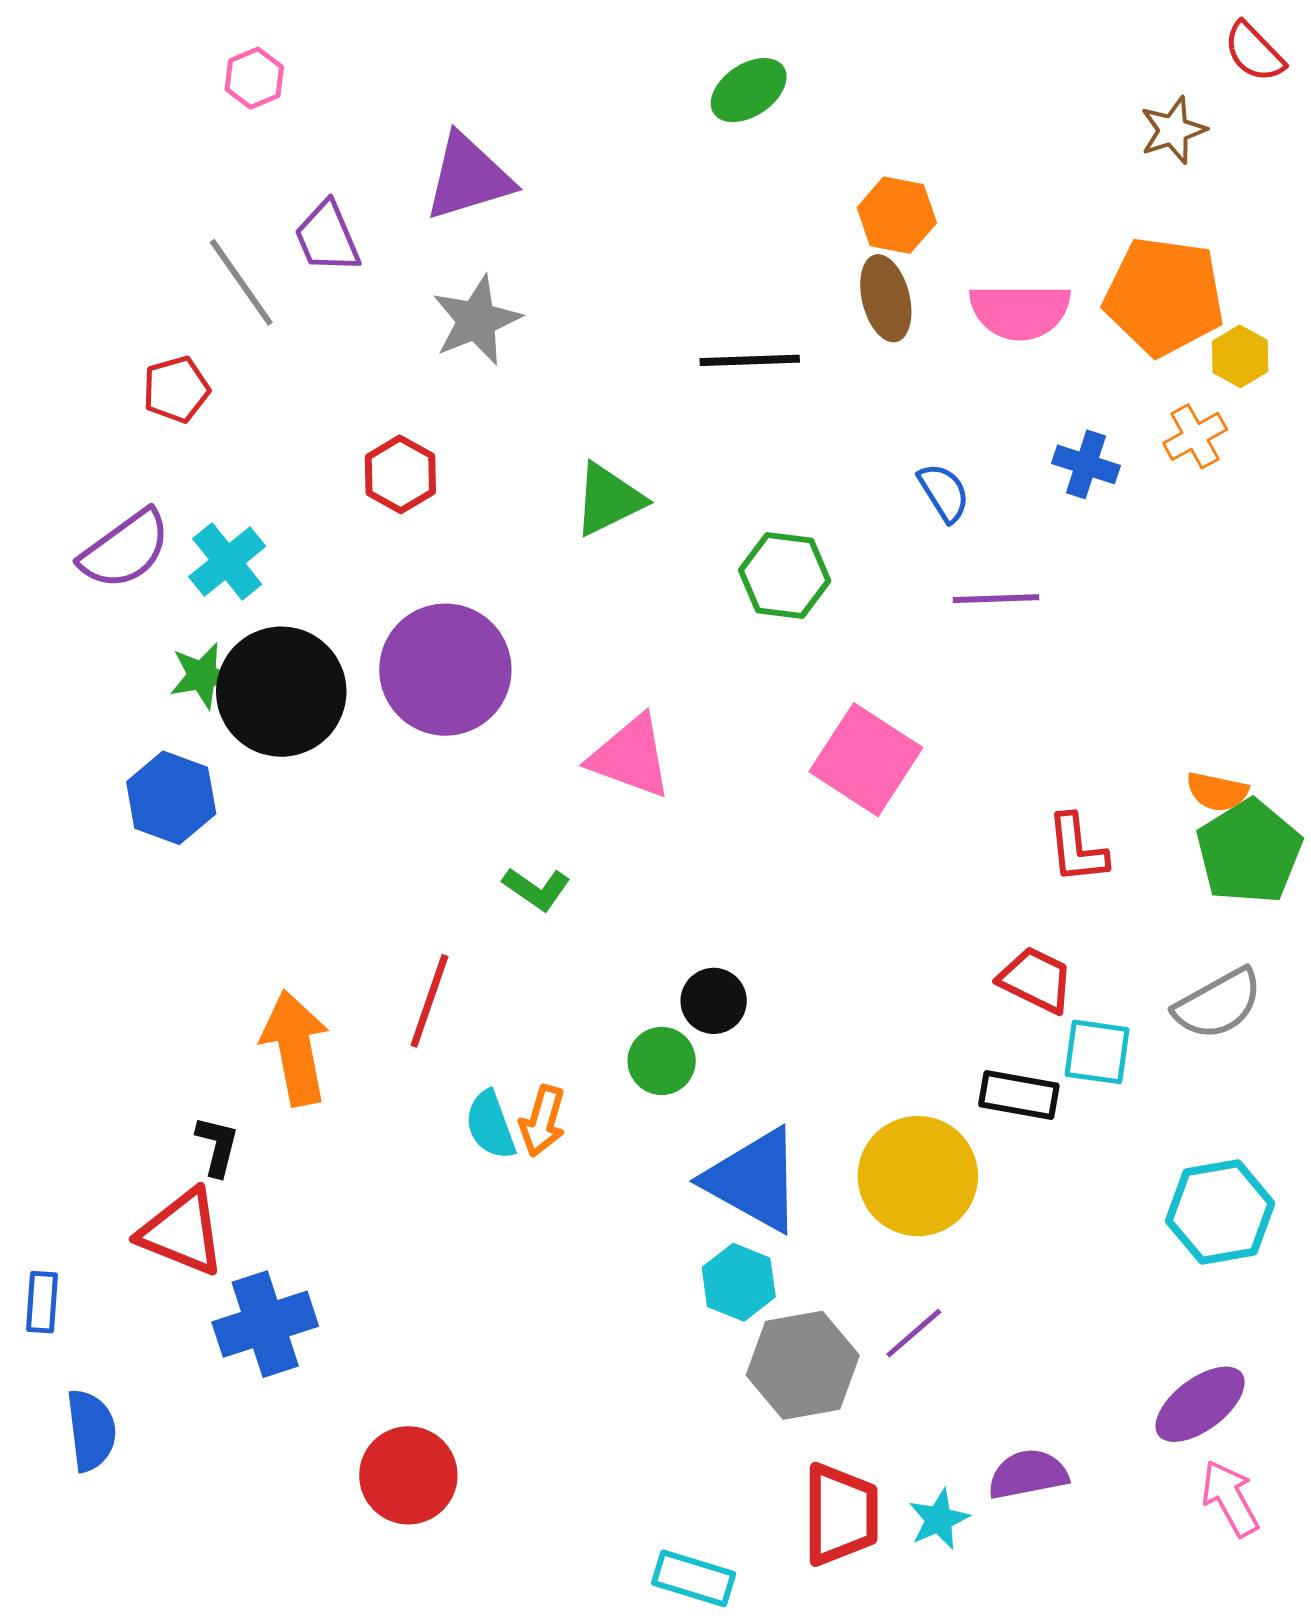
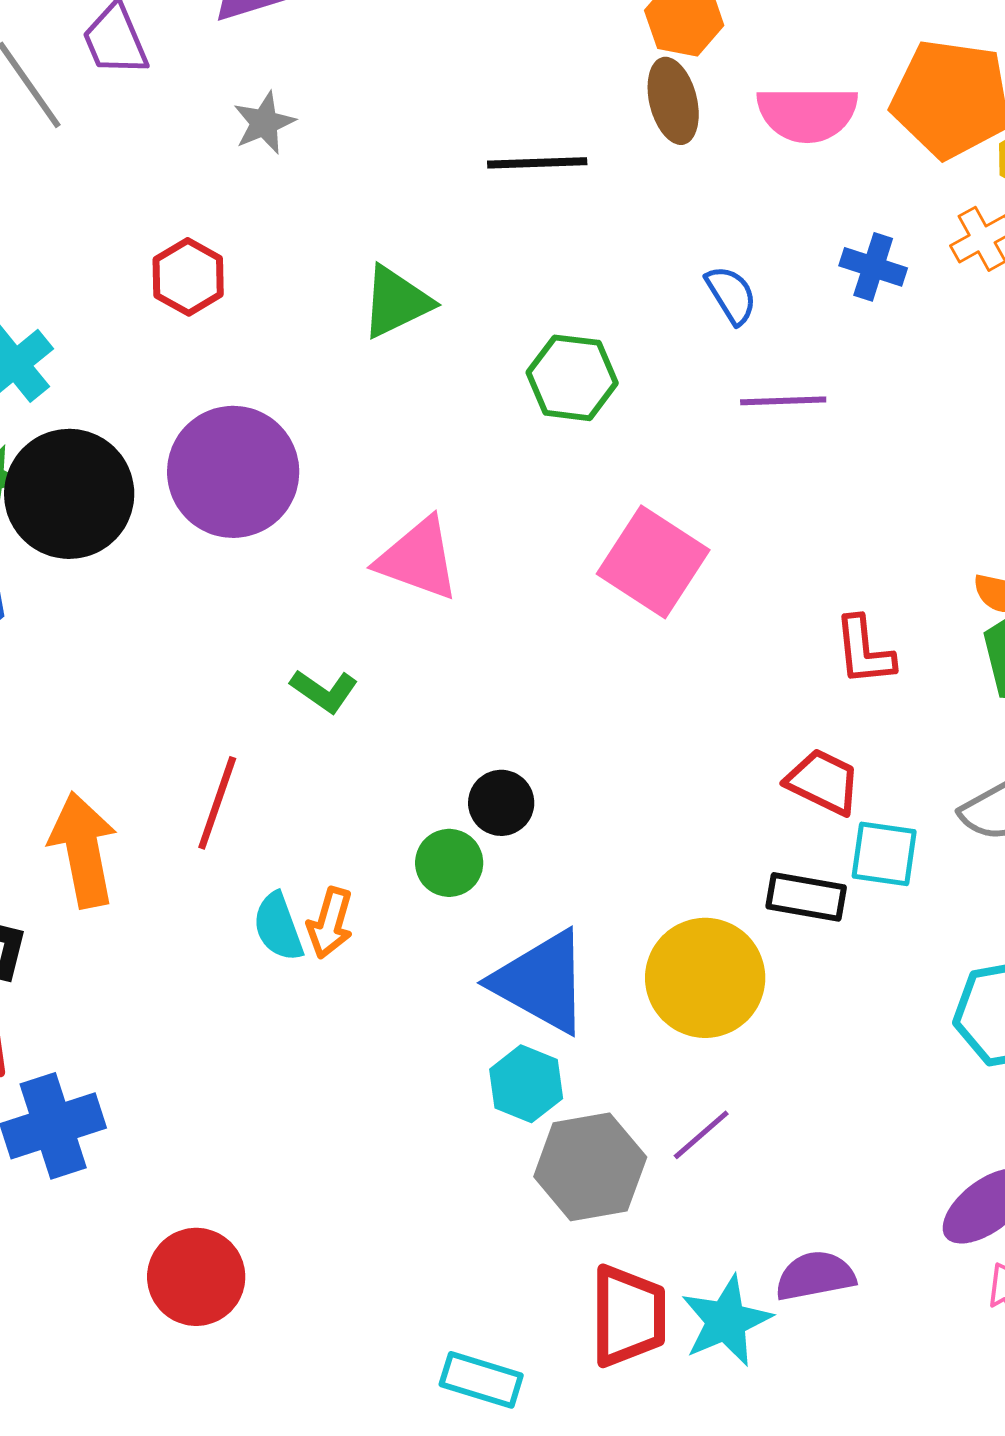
gray star: (476, 320) -> (264, 123), size x0.7
cyan star: (939, 1519) -> (726, 1321), size x1.5

